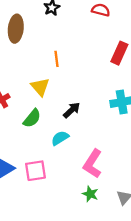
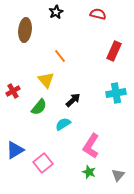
orange line: (56, 59) -> (60, 56), turned -32
pink square: (36, 171) -> (43, 163), moved, turned -30

